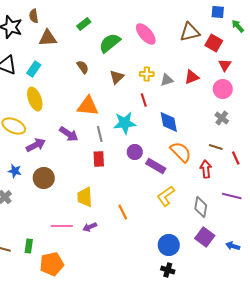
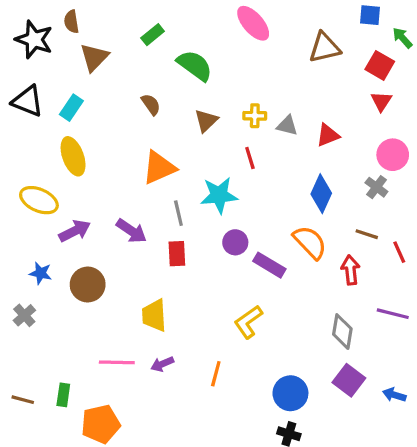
pink ellipse: (146, 34) -> (253, 23), moved
brown triangle: (48, 38) -> (94, 57), turned -42
green semicircle: (110, 43) -> (195, 65), turned 75
red square: (214, 43) -> (380, 65), moved
red triangle: (192, 77) -> (328, 135), moved
gray triangle: (167, 80) -> (287, 125), turned 32
pink circle: (223, 89) -> (393, 155), moved
orange triangle: (88, 106) -> (159, 168), turned -30
blue diamond: (169, 122) -> (321, 194), moved, turned 35
purple arrow: (69, 134) -> (131, 231), moved
yellow L-shape: (166, 196) -> (248, 322), moved
orange line: (123, 212) -> (216, 374), moved, turned 42

